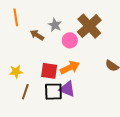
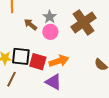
pink circle: (70, 40) -> (50, 32), moved
black square: (53, 92) -> (21, 56), moved

